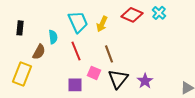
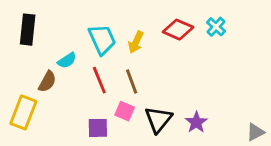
black rectangle: (20, 28) -> (28, 30), moved, size x1.5
cyan semicircle: (53, 37) -> (67, 60), turned 64
brown line: (109, 54) -> (132, 82), moved

